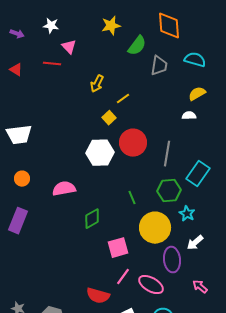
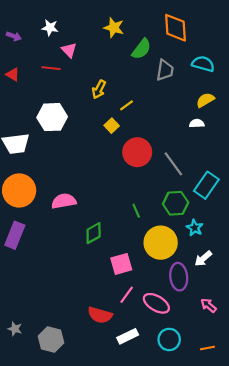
yellow star: (111, 26) -> (114, 28), turned 30
white hexagon: (100, 153) -> (52, 117), moved
gray line: (167, 154) -> (173, 164), turned -45
orange circle: (22, 179) -> (19, 190), size x2.0

